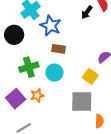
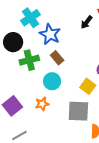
brown rectangle: (59, 49) -> (57, 58), turned 40
green cross: (29, 67) -> (29, 60), moved
orange star: (37, 95) -> (42, 104), moved

